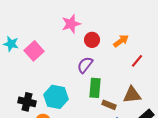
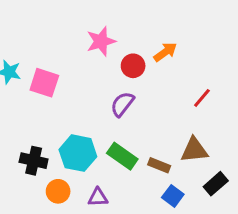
orange arrow: (121, 41) -> (165, 52), moved
pink square: (34, 51) -> (44, 83), turned -30
green rectangle: (95, 88) -> (122, 156), moved, turned -60

